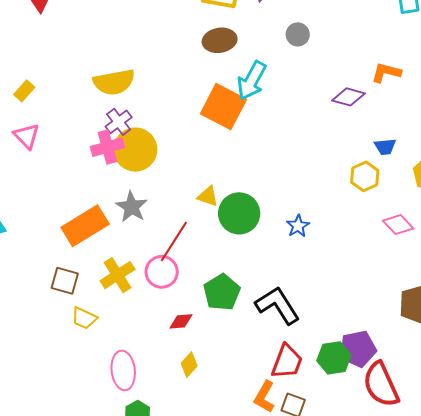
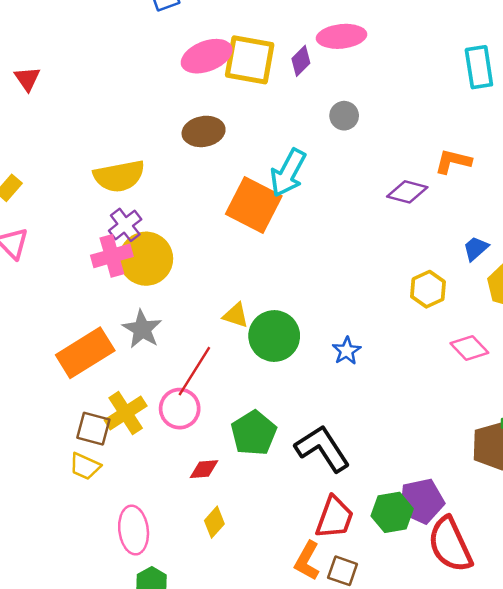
brown ellipse: (220, 40) -> (204, 131), moved
blue trapezoid: (385, 147) -> (476, 248), moved, turned 145
brown square: (65, 281) -> (93, 429), moved

